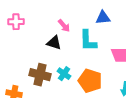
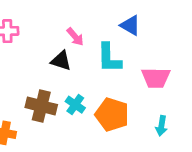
blue triangle: (103, 18) -> (130, 25), turned 35

